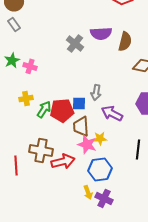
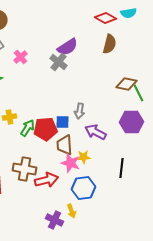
purple semicircle: (101, 33) -> (68, 47), moved, turned -30
brown semicircle: (125, 41) -> (110, 44), moved
pink cross: (30, 66) -> (20, 57), moved, turned 32
purple cross: (104, 198) -> (54, 220), moved

